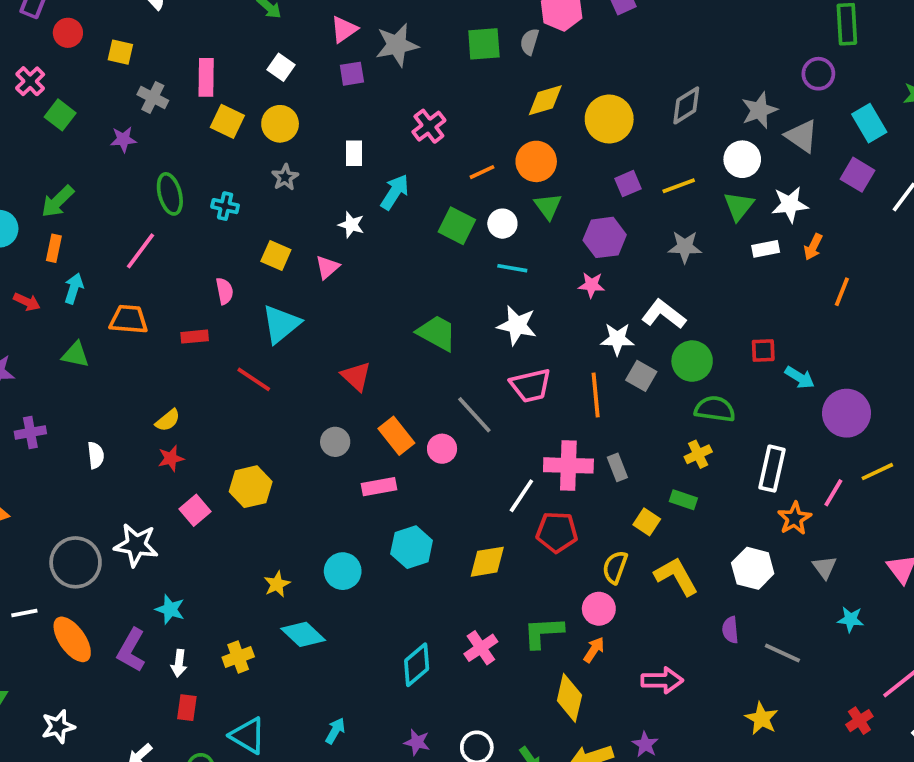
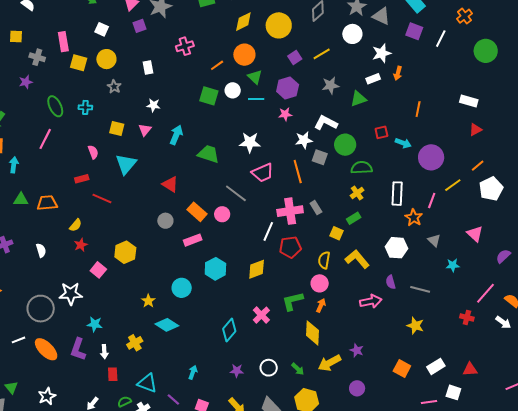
pink cross: (429, 126) -> (185, 46), turned 30
cyan arrow: (395, 192) -> (176, 135), moved
green triangle: (739, 206) -> (358, 99), moved, turned 42
cyan line: (512, 268) -> (256, 99), moved
orange line: (842, 292) -> (418, 109), moved
orange trapezoid: (129, 319) -> (47, 203), moved
red line: (254, 379) -> (102, 199), moved
green rectangle: (683, 500) -> (354, 218), turned -40
pink arrow: (662, 680) -> (371, 301), moved
red cross: (859, 721) -> (467, 317), turned -32

